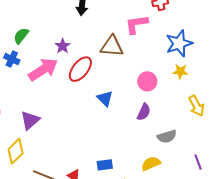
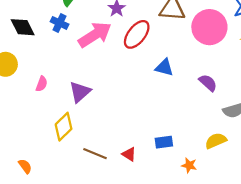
pink circle: (147, 81) -> (209, 27), moved, size x1.6
blue triangle: (105, 98) -> (164, 67), turned -30
purple semicircle: (144, 112) -> (208, 83), turned -72

